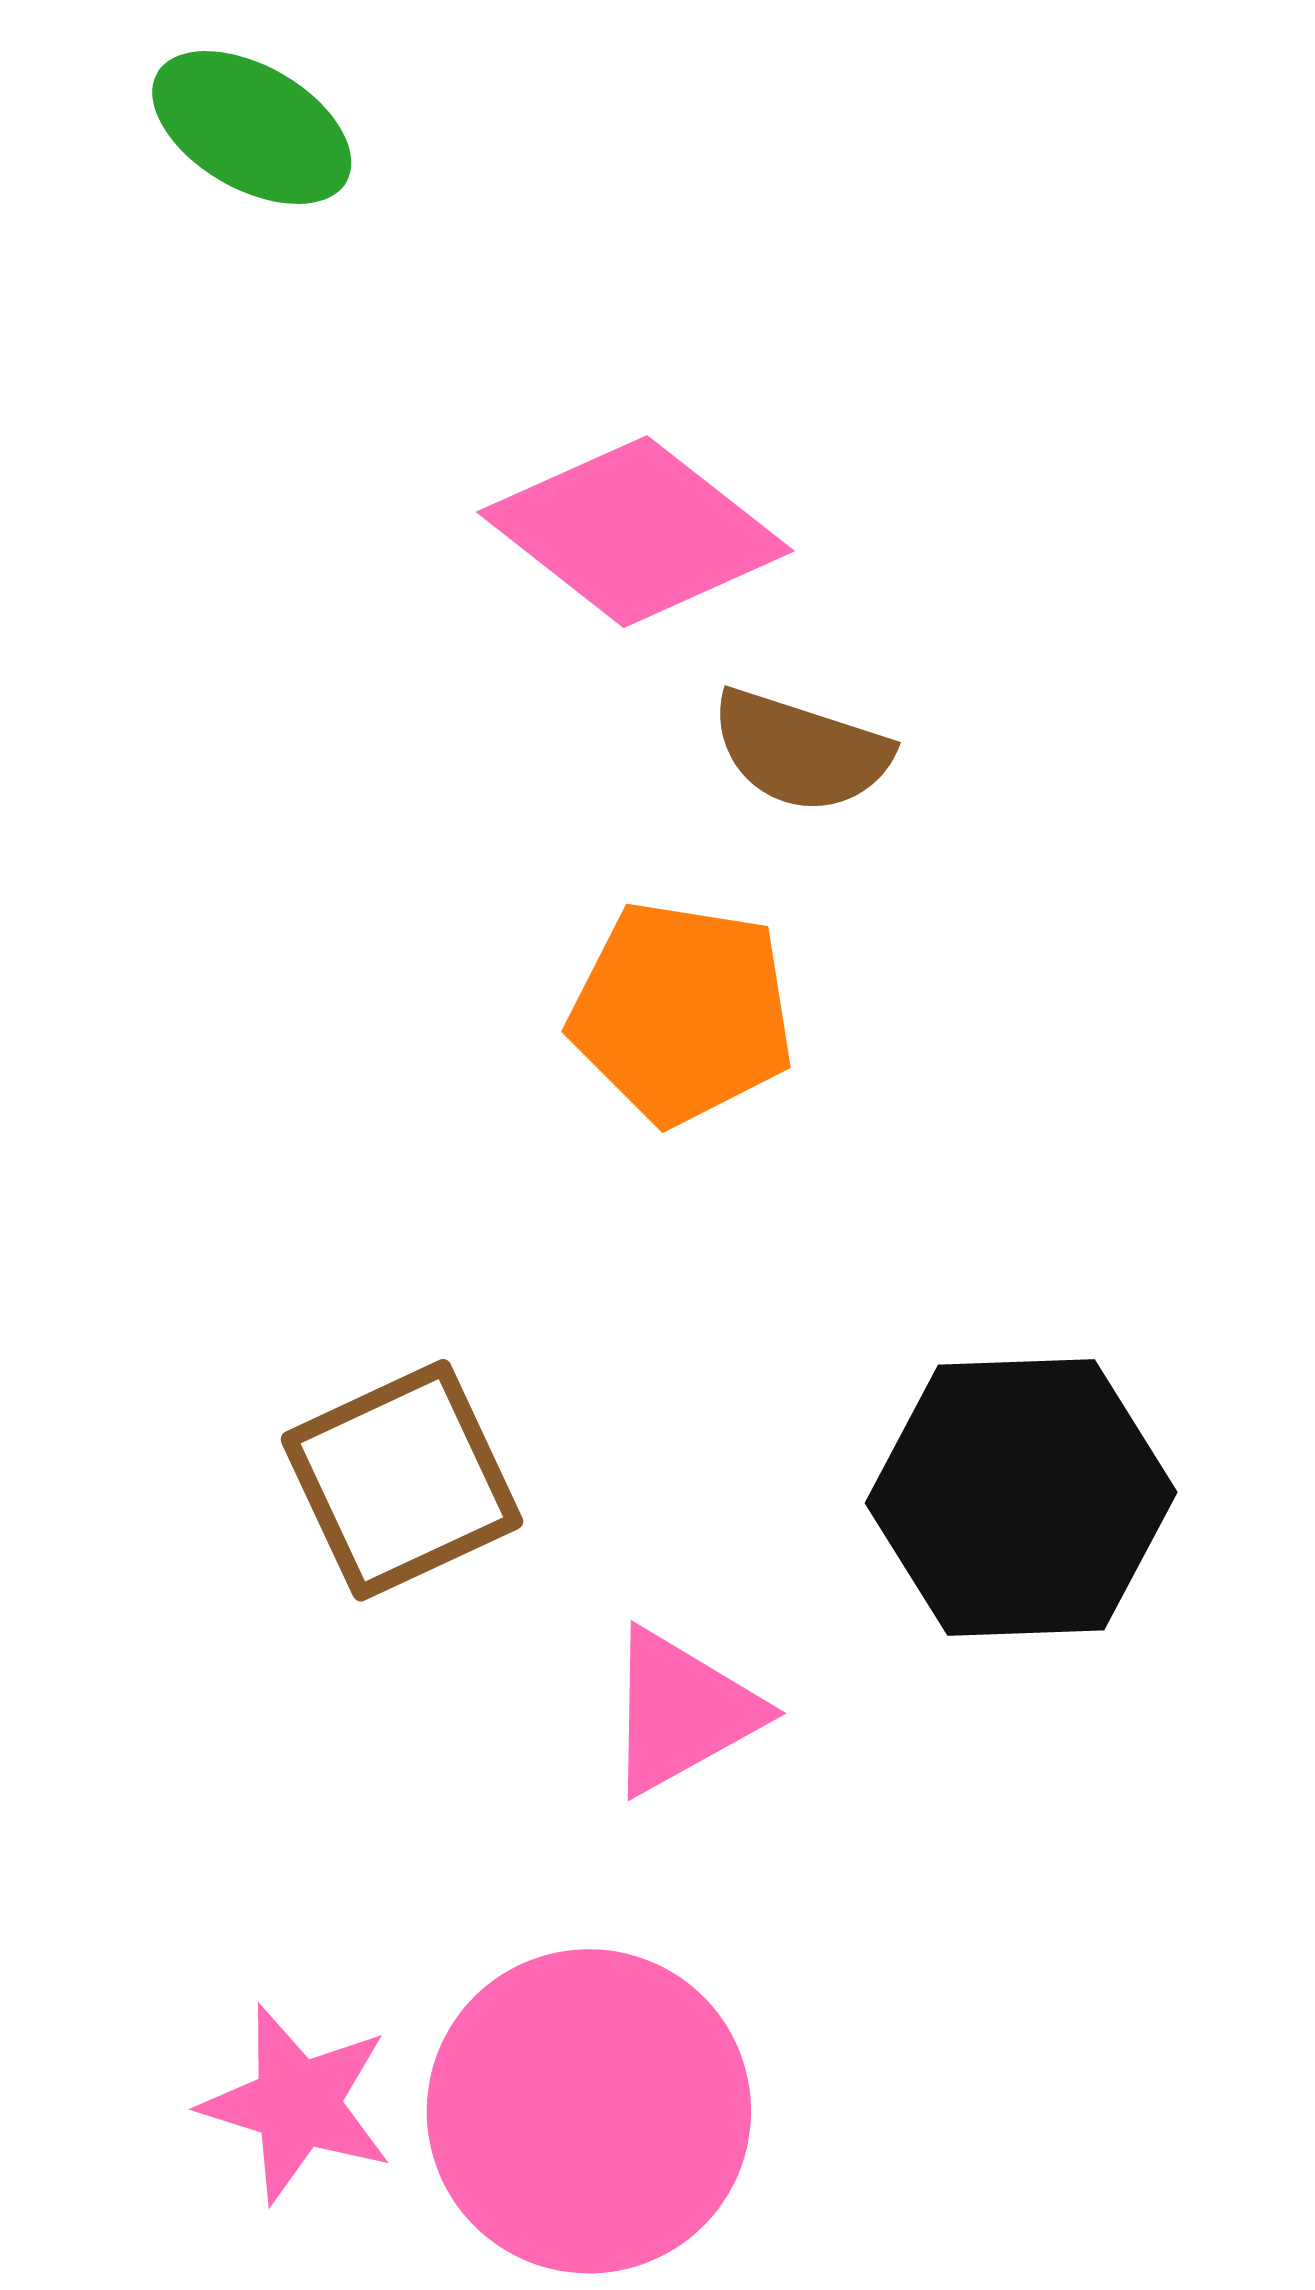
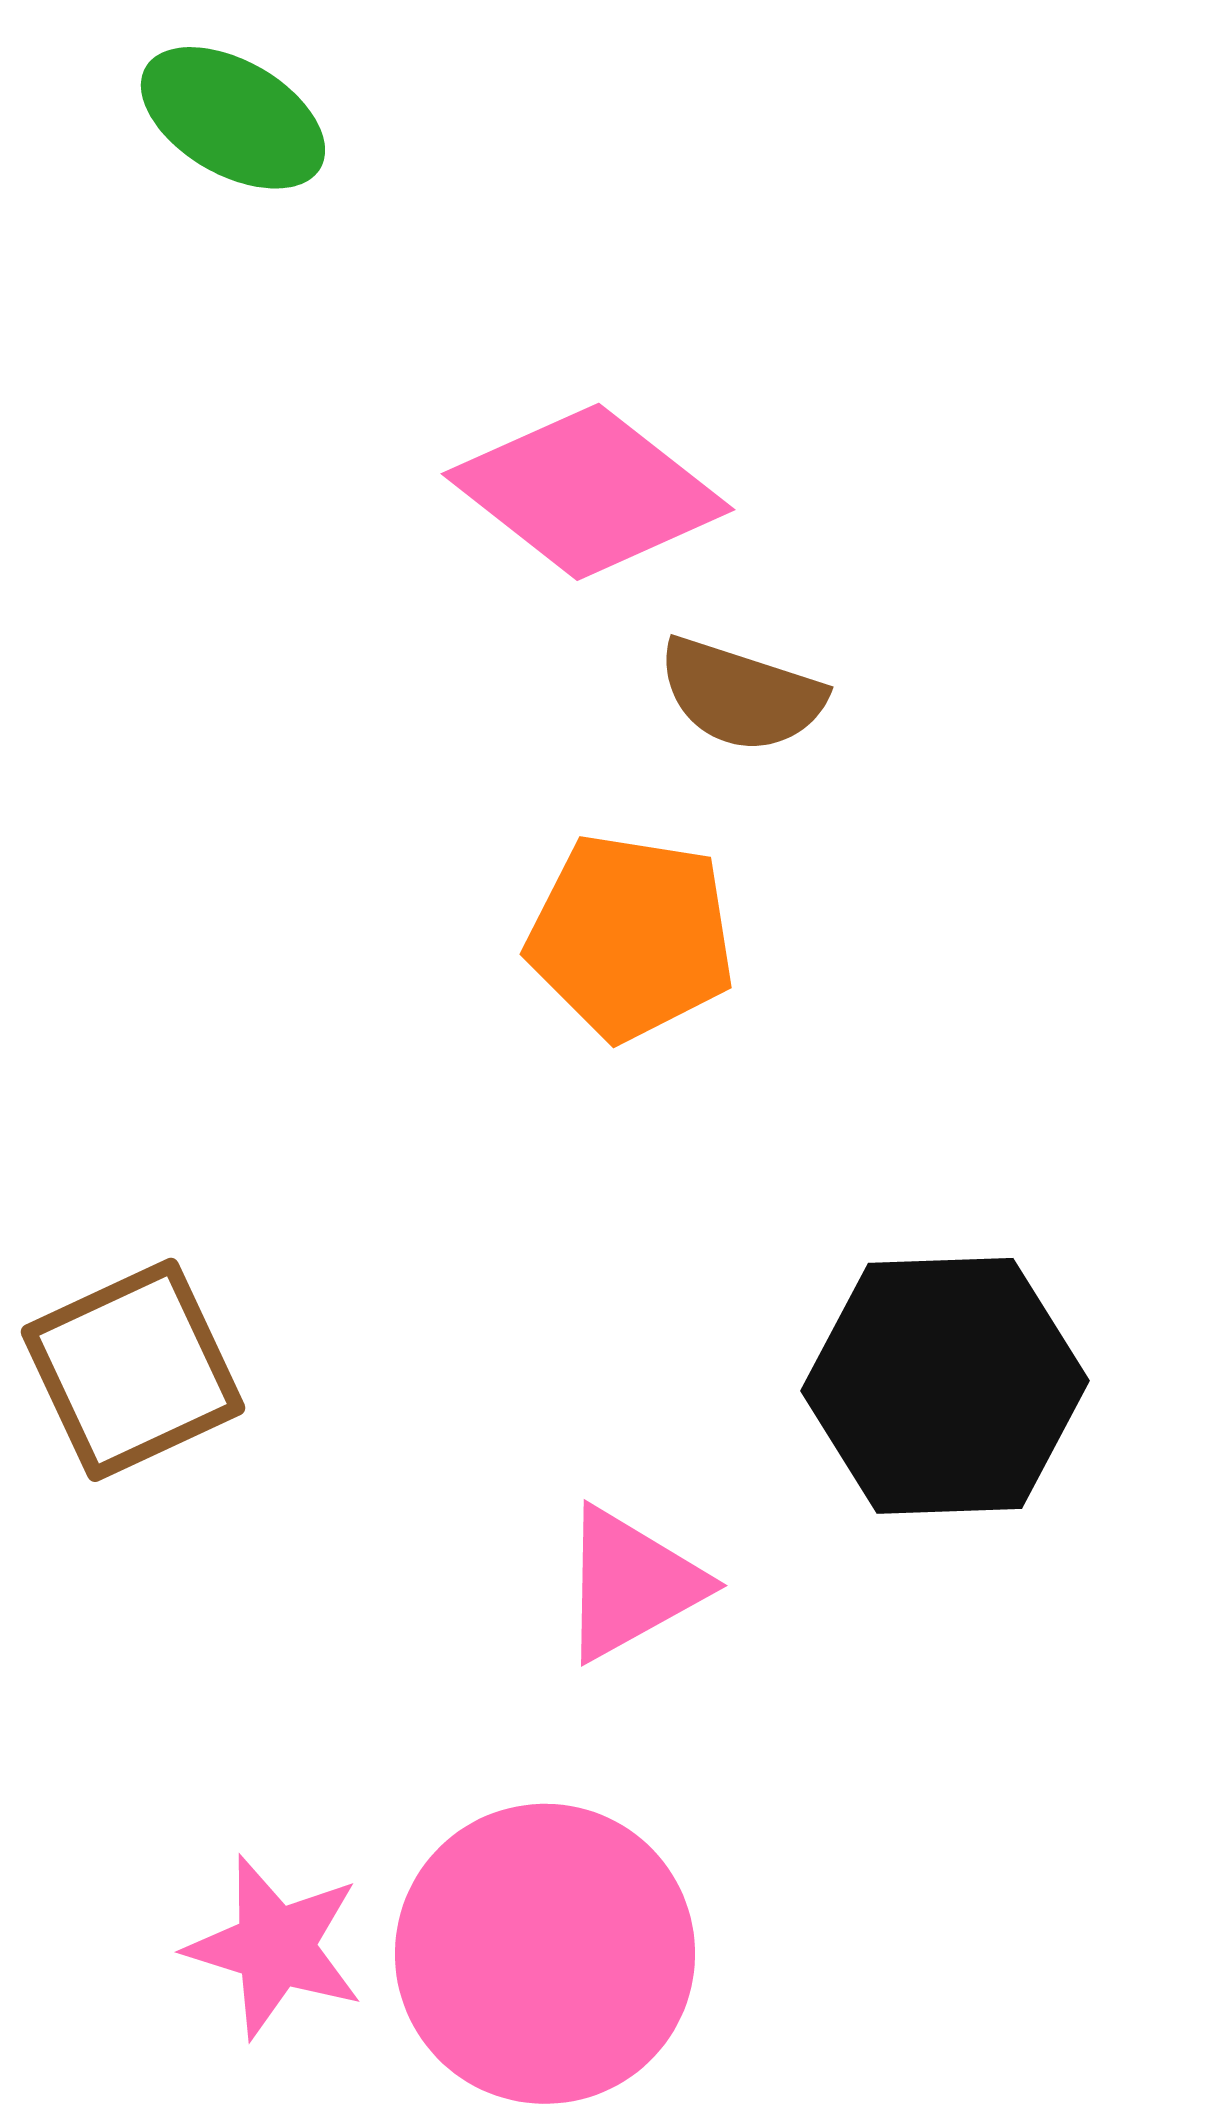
brown square: (402, 1480) -> (133, 1370), moved

